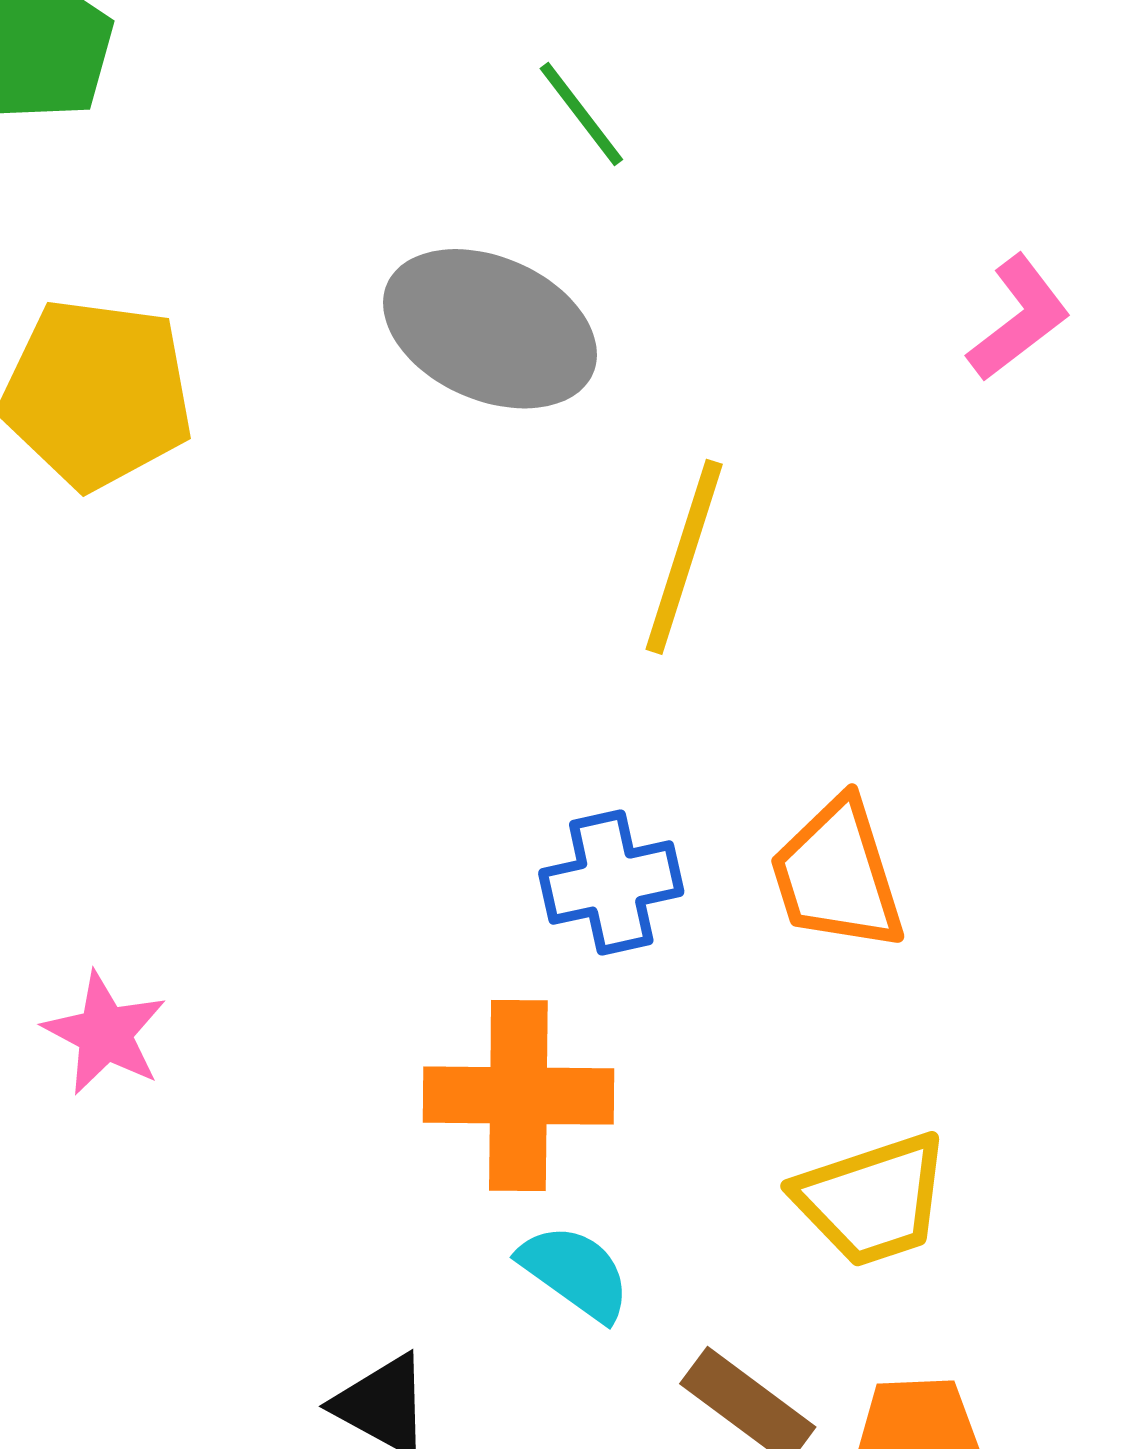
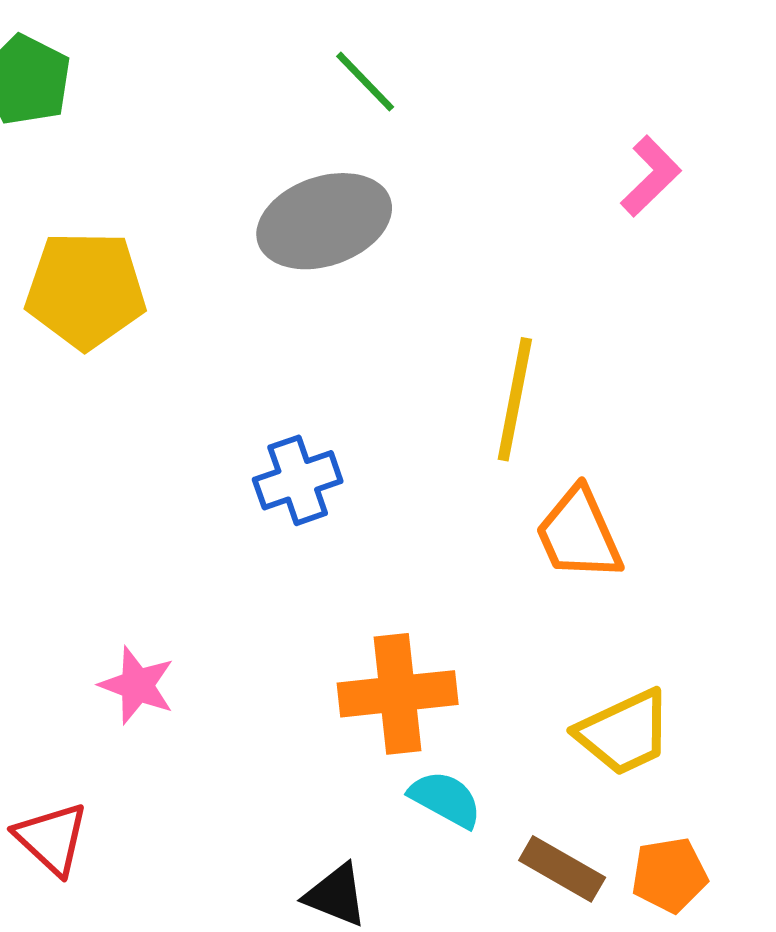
gray ellipse: (490, 329) -> (324, 221), turned -36
yellow line: (684, 557) -> (515, 399), moved
blue cross: (611, 883) -> (298, 480), moved

